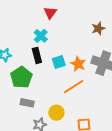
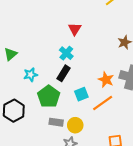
black rectangle: (37, 55) -> (63, 73), turned 49
cyan square: (59, 62) -> (81, 94), moved
yellow circle: (56, 113) -> (75, 125), moved

